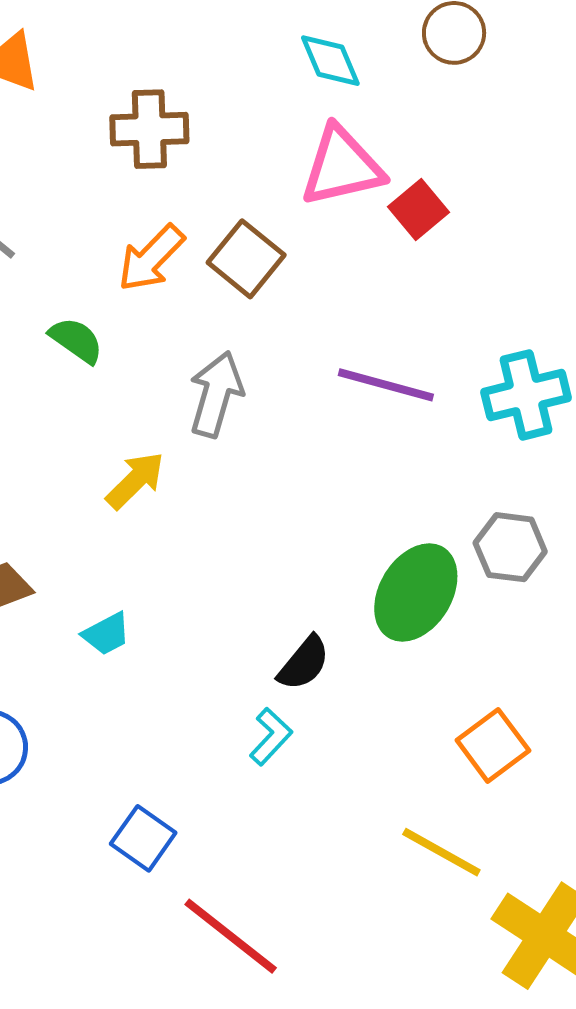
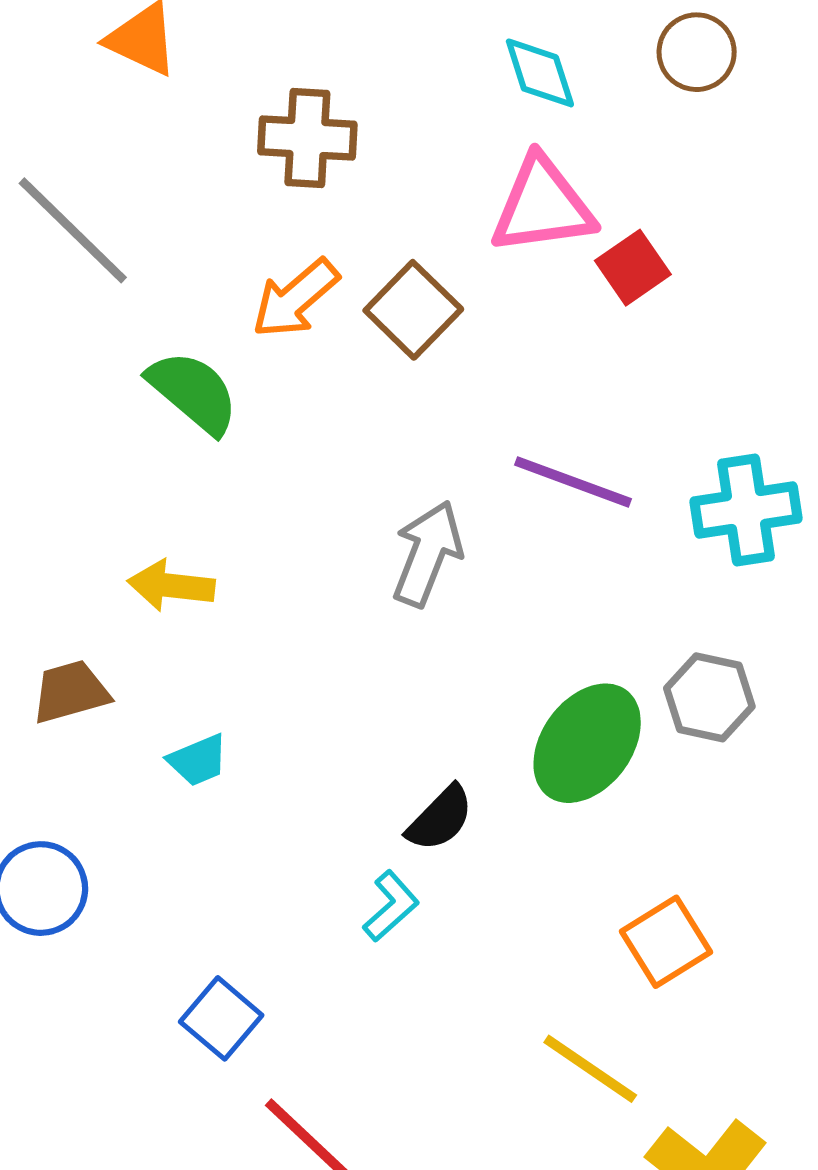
green semicircle: (76, 340) -> (193, 392), size x1.4
gray arrow: (216, 394) -> (427, 554), moved
yellow arrow: (135, 480) -> (171, 586), moved, turned -134

